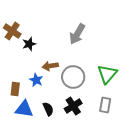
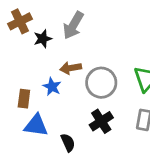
brown cross: (12, 31) -> (20, 21), turned 30
gray arrow: (77, 34) -> (73, 25), moved
black semicircle: (48, 109) -> (68, 143), moved

